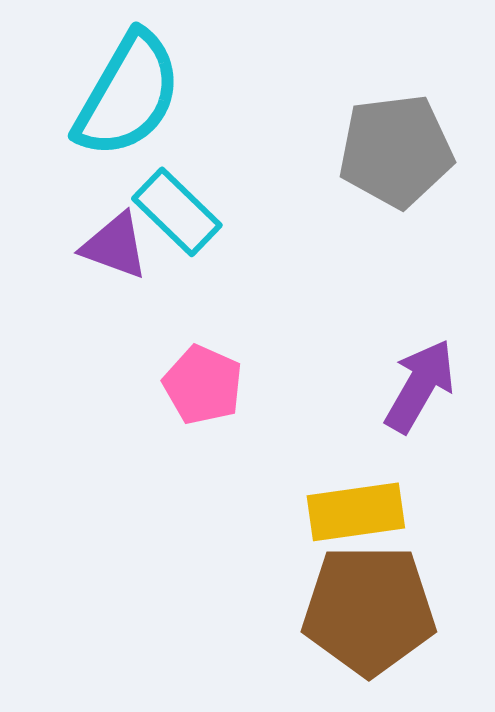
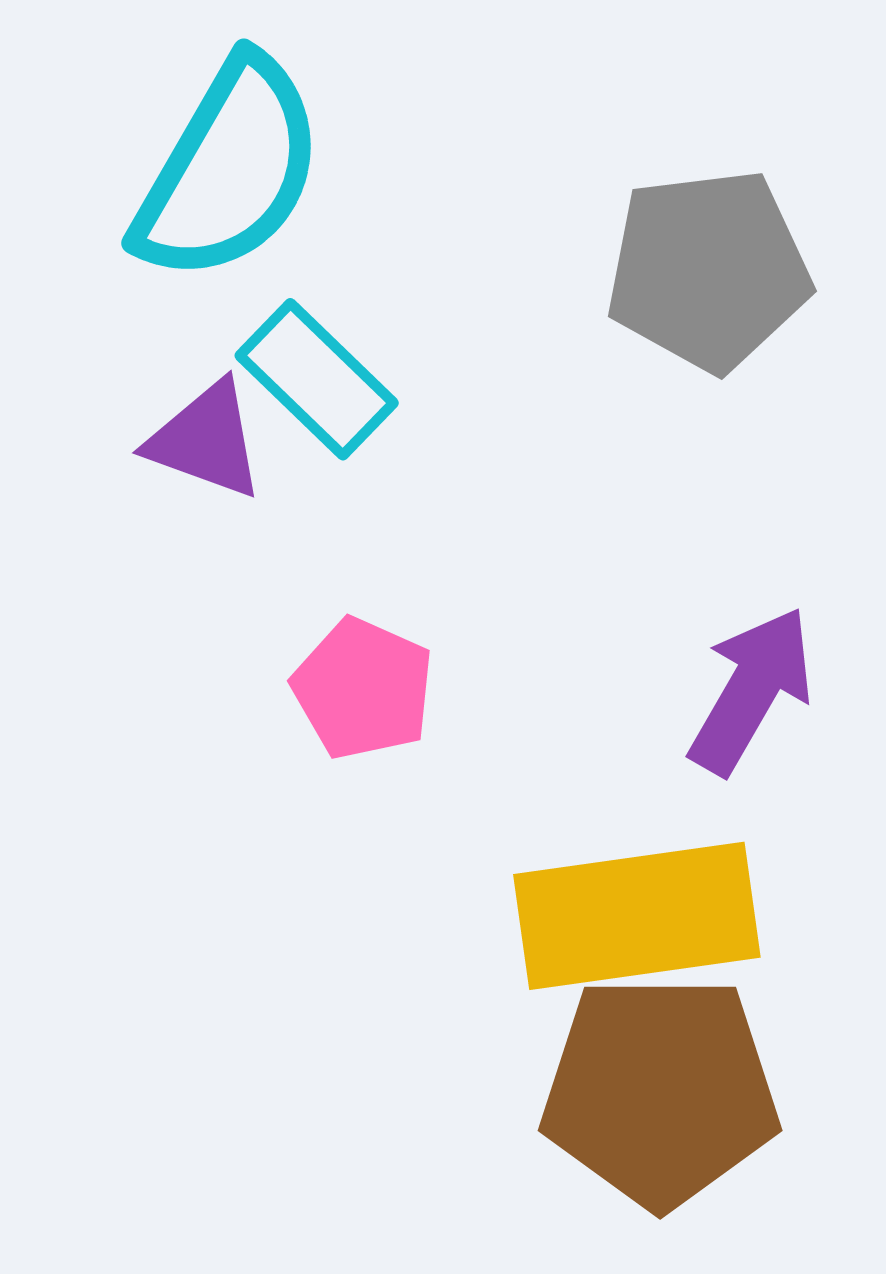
yellow rectangle: (356, 512) -> (637, 916), size x1.4

